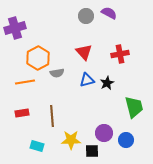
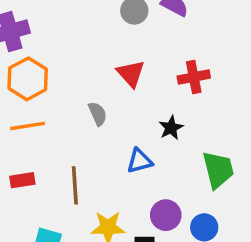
orange hexagon: (38, 58) -> (28, 79), moved
gray semicircle: (57, 73) -> (98, 114), moved, turned -104
blue triangle: (87, 80) -> (140, 161), moved

